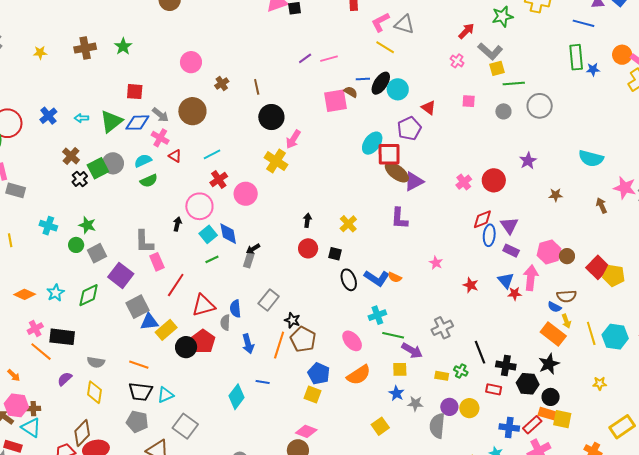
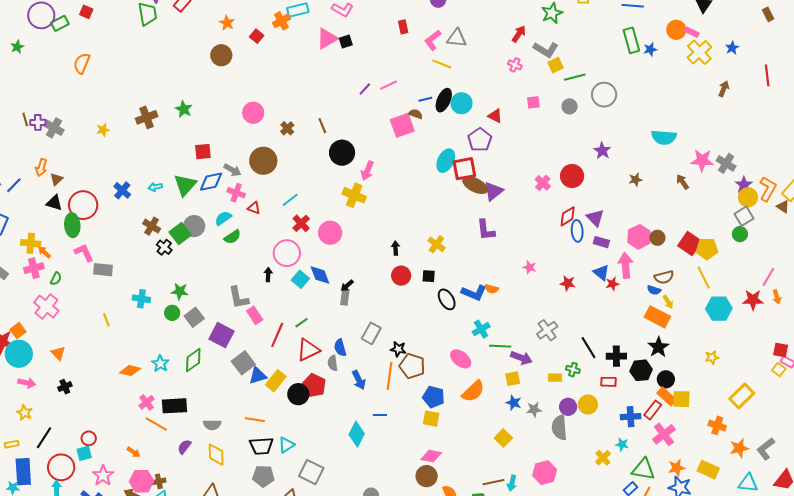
green line: (212, 259) -> (302, 323), moved
yellow line: (591, 333) -> (704, 278), moved
orange rectangle: (548, 414) -> (667, 396), turned 36

